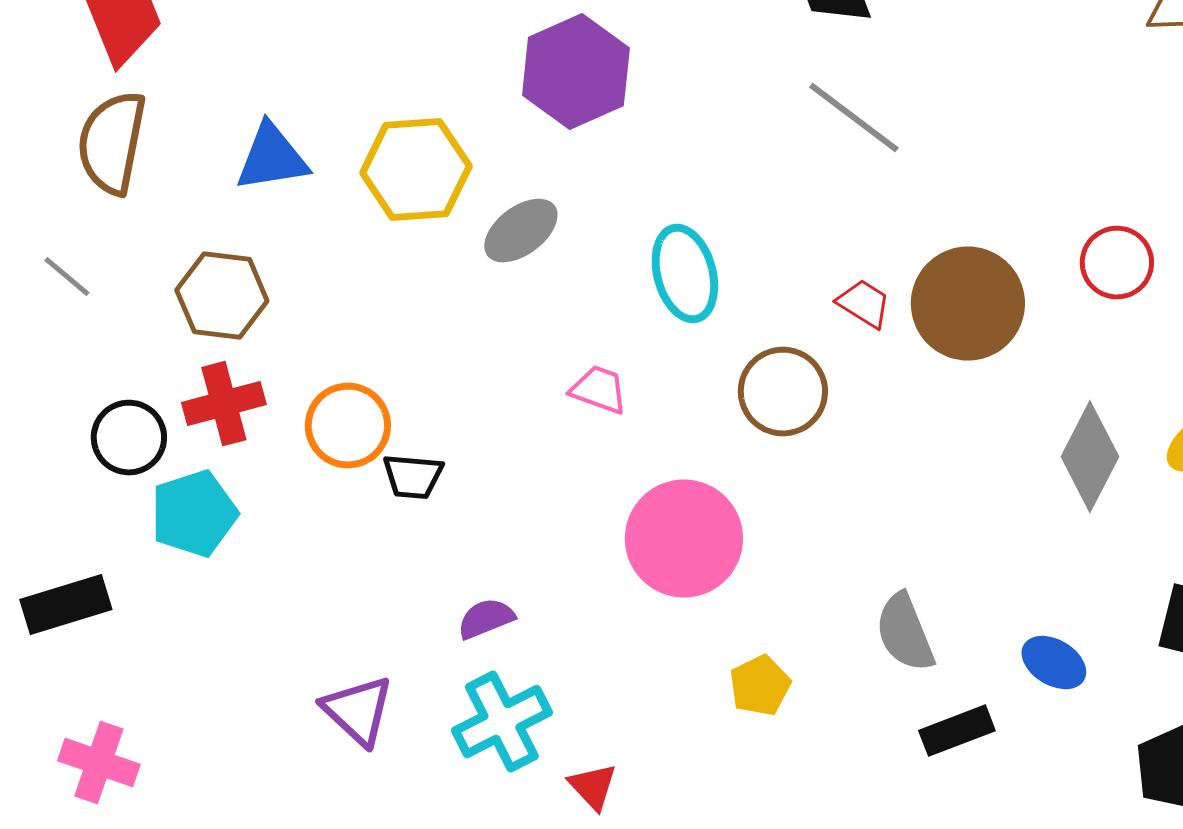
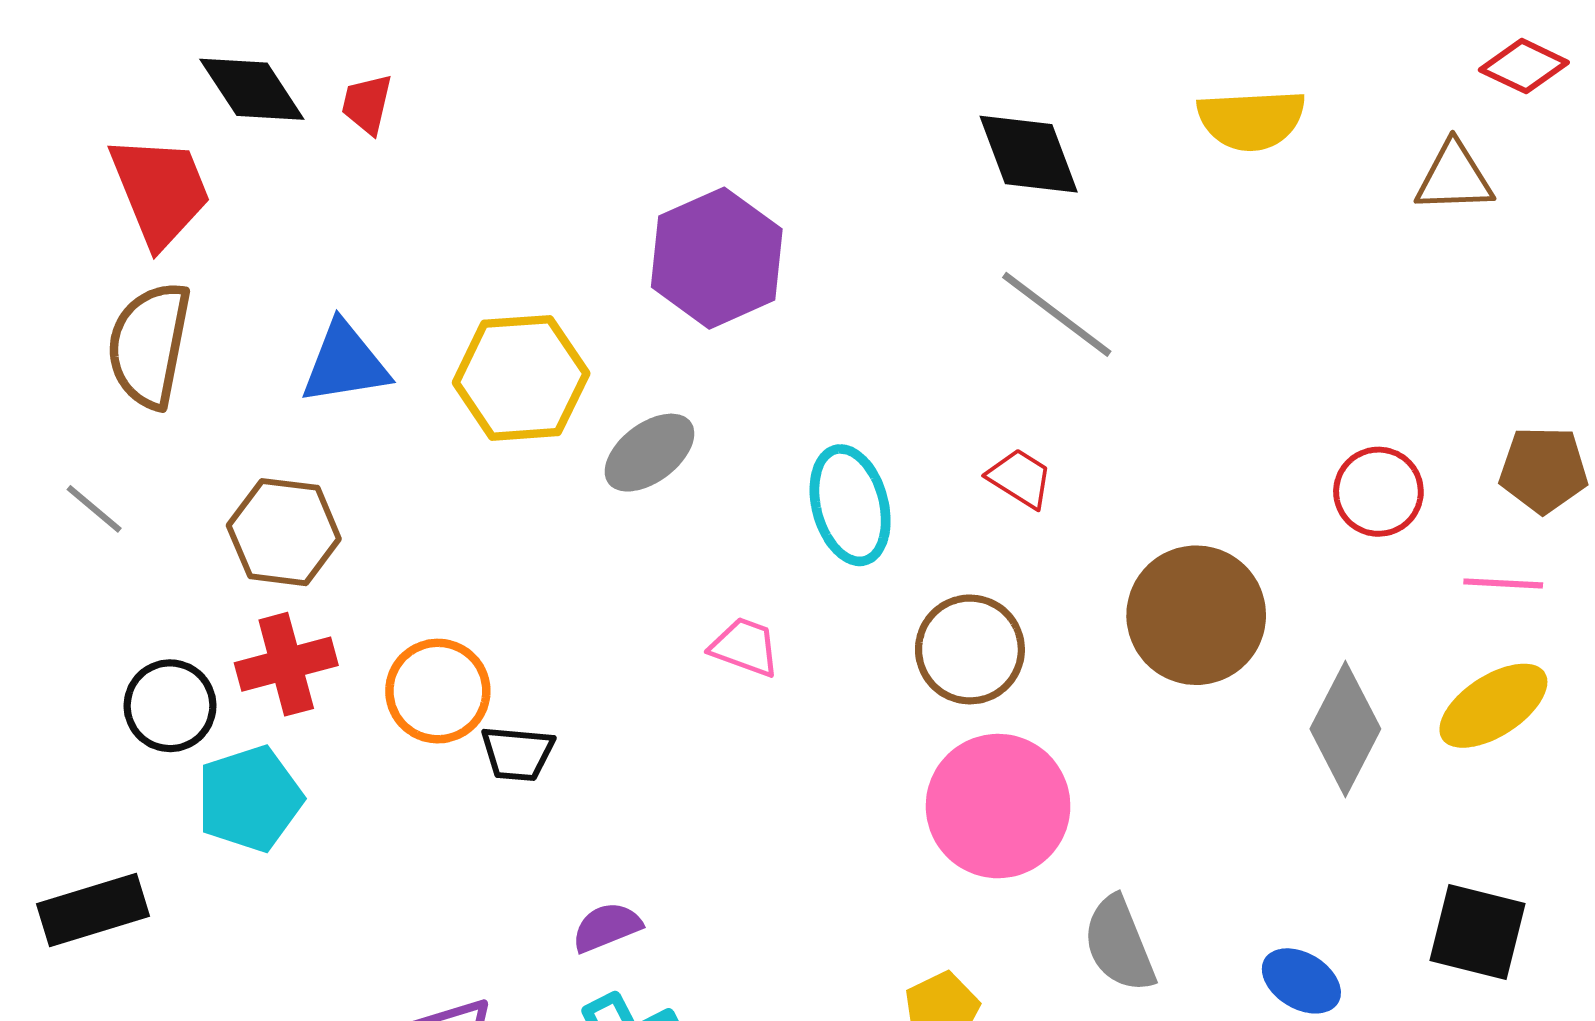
red trapezoid: (864, 304) -> (1020, 478), moved
brown circle: (968, 304) -> (1196, 615), moved
pink circle: (684, 539) -> (998, 806), moved

